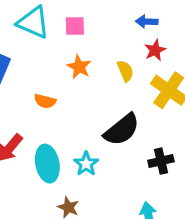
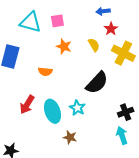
black cross: (161, 161) -> (126, 112), moved

